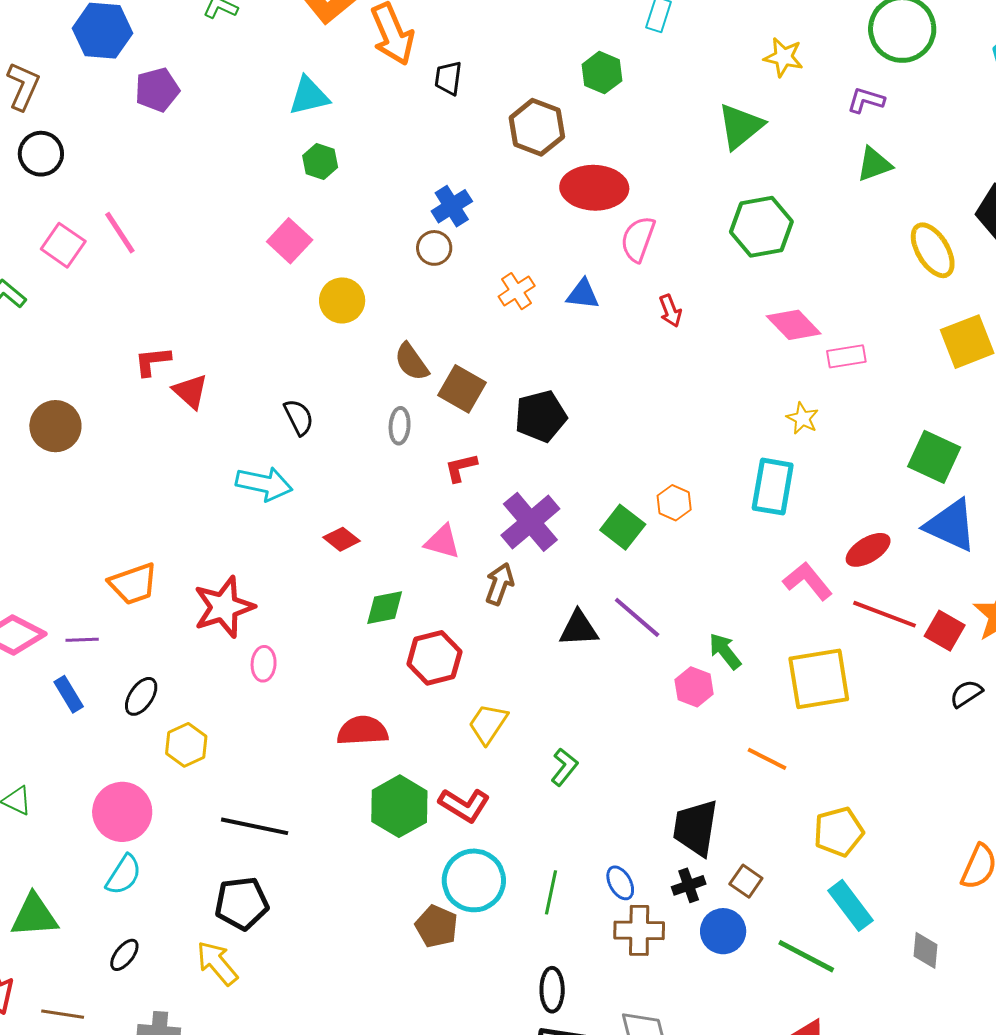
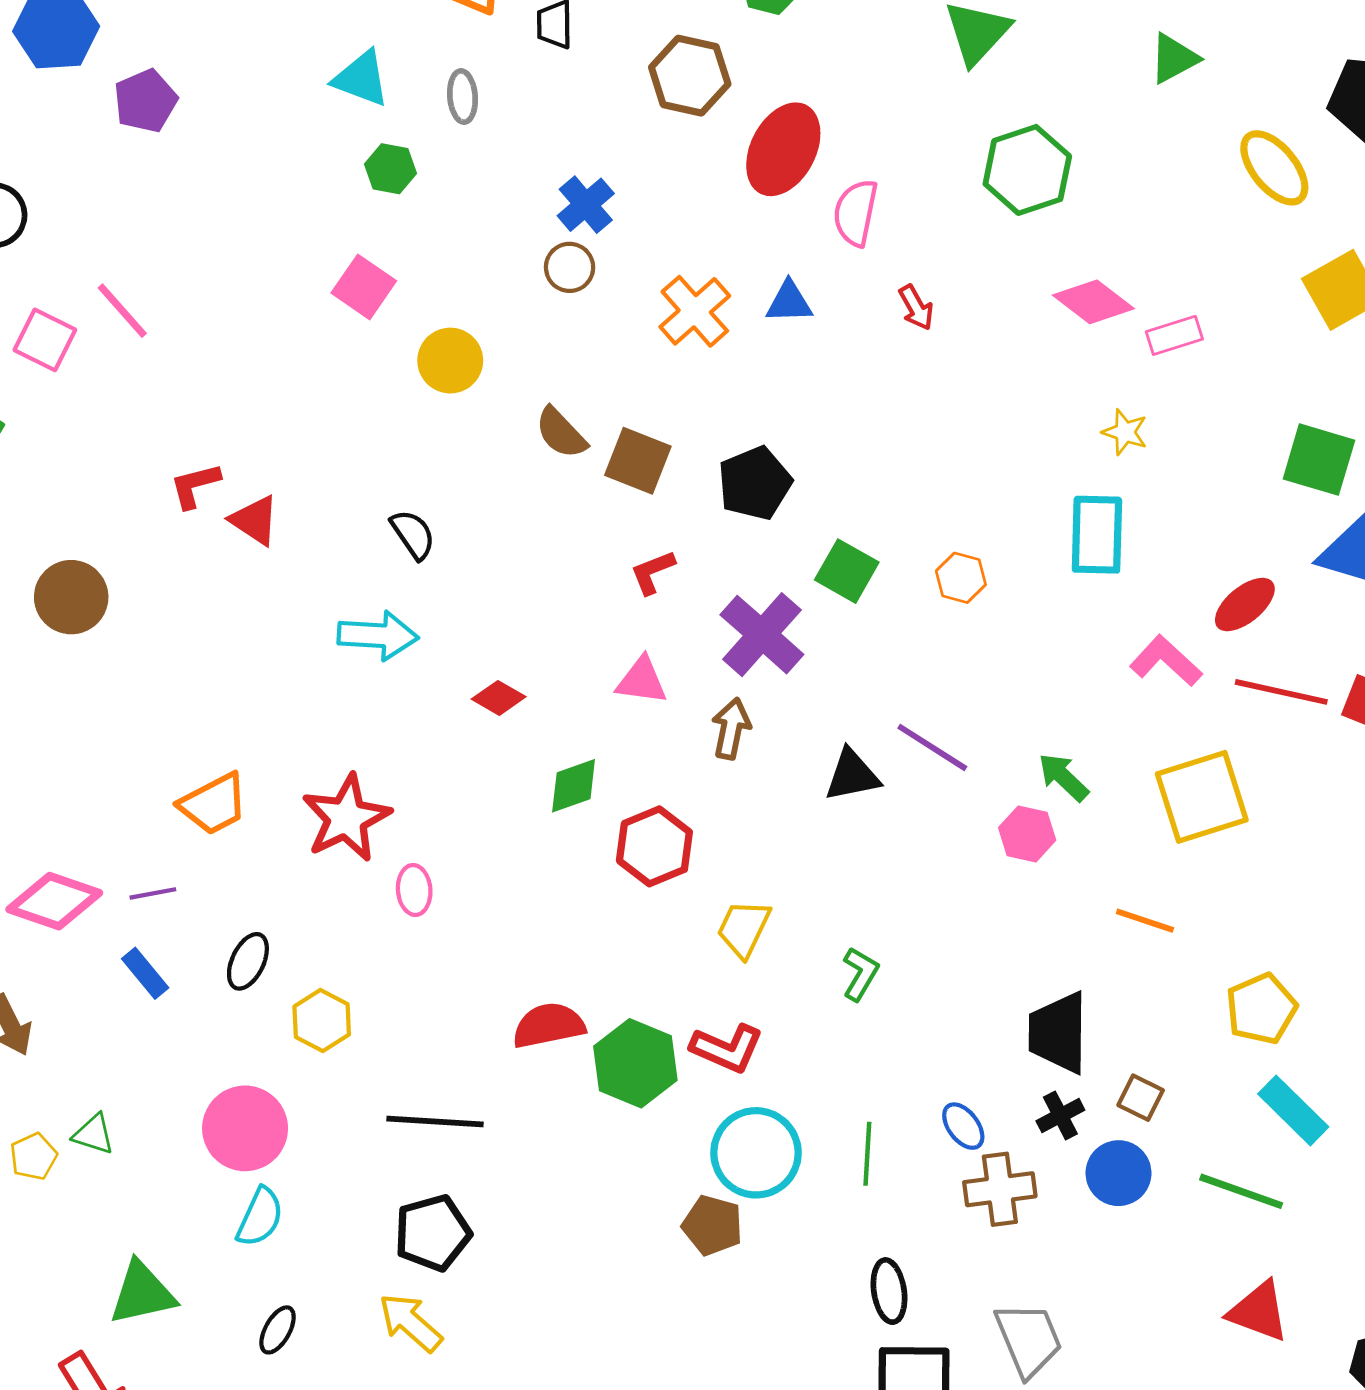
cyan triangle: (309, 96) -> (361, 78), turned 42
red ellipse: (594, 188) -> (783, 149), turned -56
orange cross: (517, 291) -> (695, 311), size x1.4
gray ellipse: (400, 426) -> (463, 97), moved
green square: (623, 527) -> (847, 571), moved
red semicircle: (362, 731) -> (549, 1025), moved

